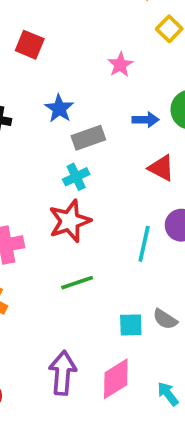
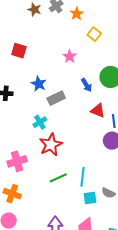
blue arrow: (146, 120) -> (86, 85), turned 64
cyan cross: (76, 177) -> (40, 122), moved
cyan line: (144, 244) -> (82, 177), moved

